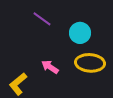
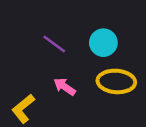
purple line: (42, 19) -> (54, 44), moved

